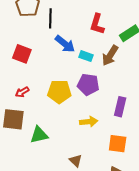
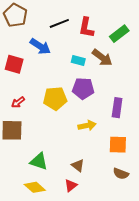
black line: (50, 18) -> (59, 23), moved, turned 72
blue arrow: (65, 44) -> (40, 46), moved
brown arrow: (110, 55) -> (102, 58), turned -80
green triangle: (39, 135) -> (39, 161), moved, turned 36

